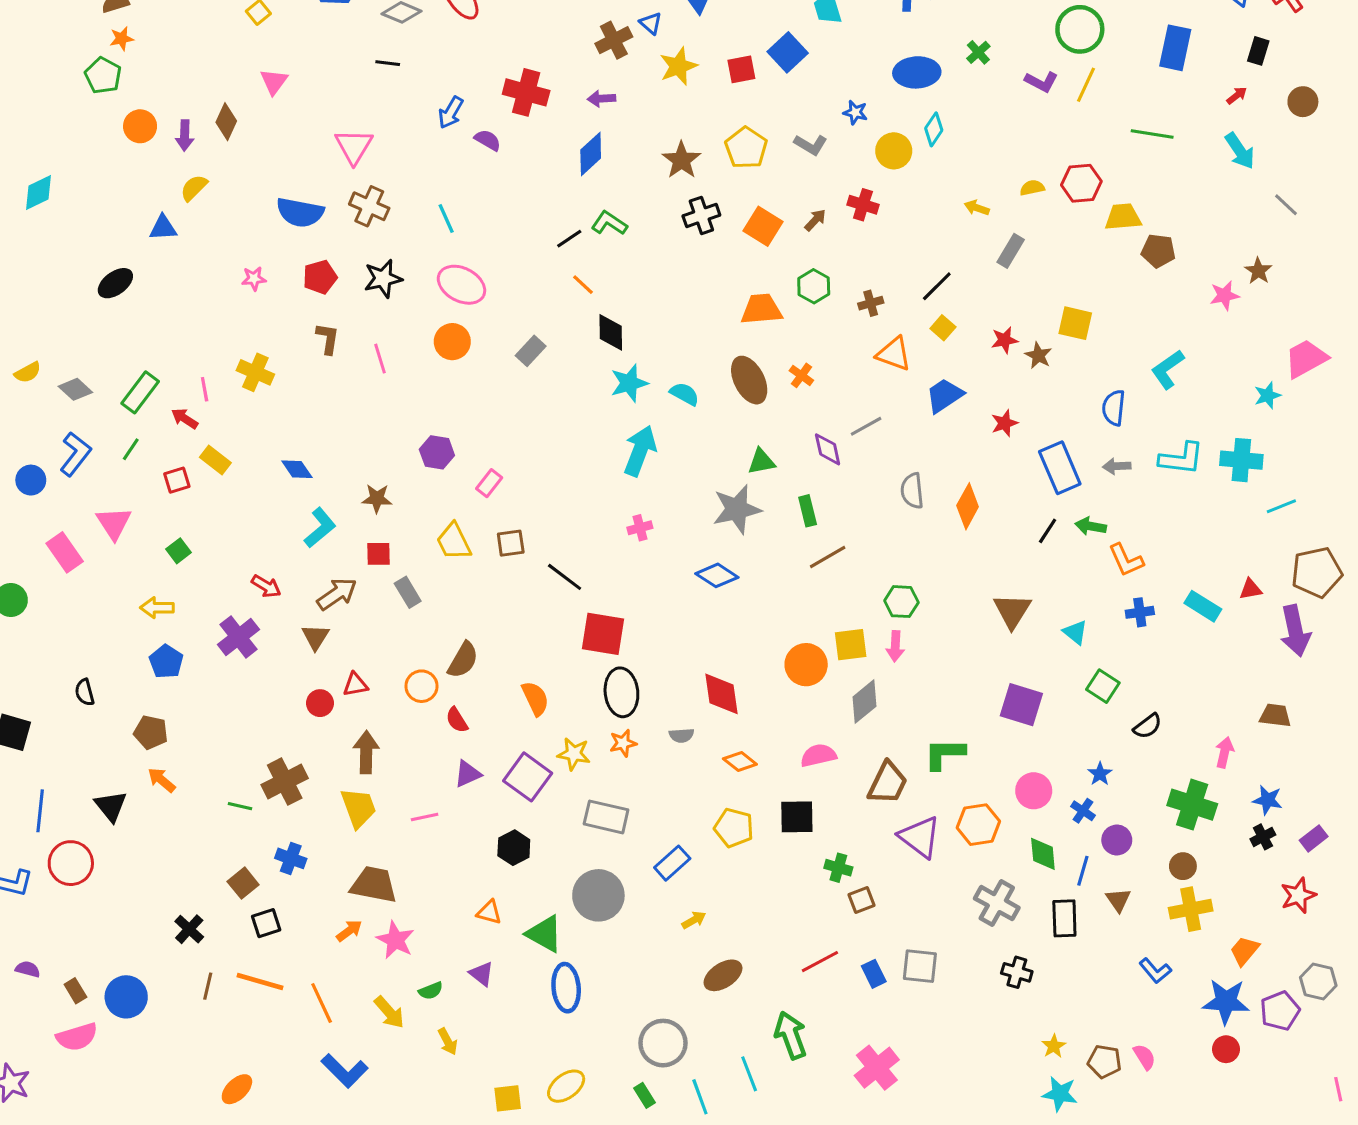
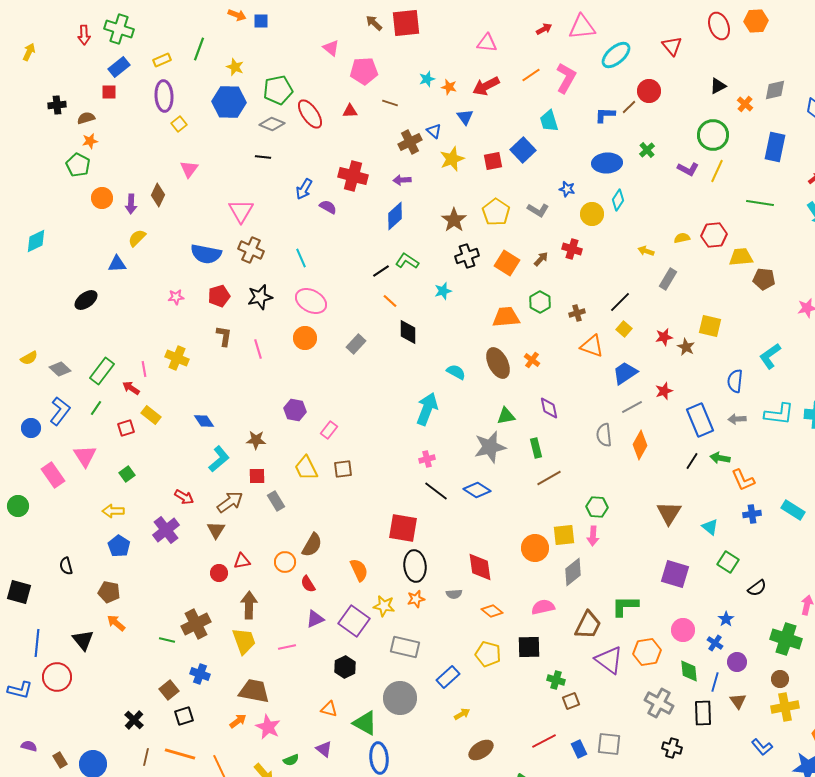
cyan star: (629, 383) -> (443, 291), moved, size x0.7
gray line: (866, 426) -> (632, 407), moved
black line: (565, 577) -> (436, 491), moved

